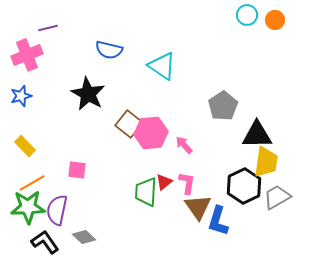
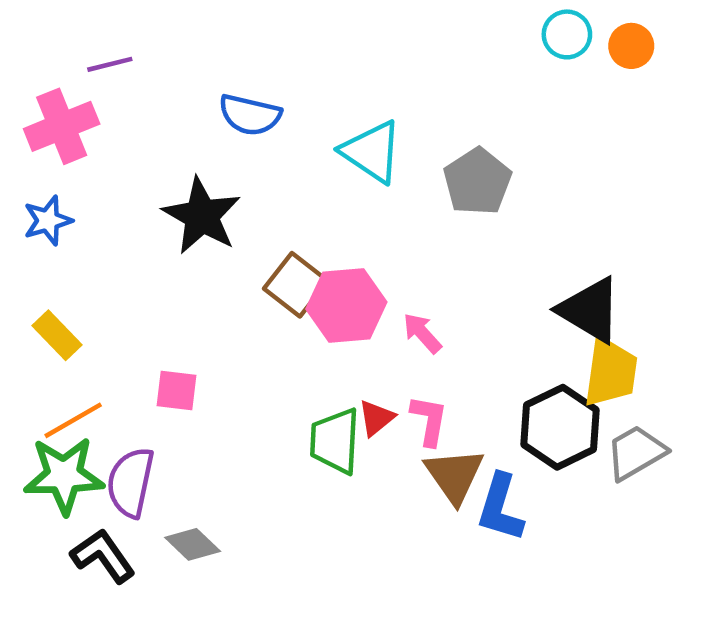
gray pentagon: (223, 106) -> (477, 181), moved
black triangle: (257, 135) -> (590, 310), turned 32

